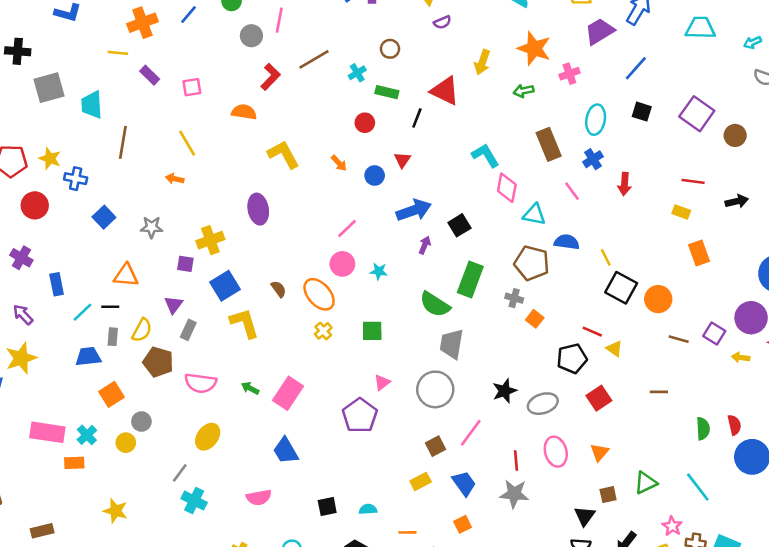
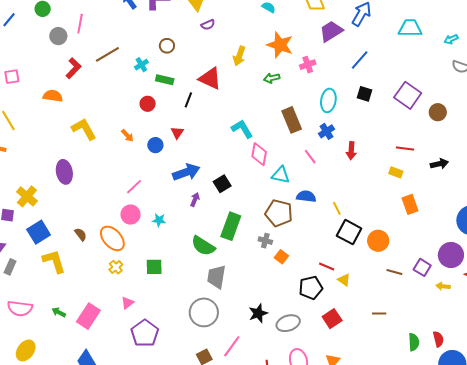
yellow cross: (210, 240) -> (27, 196), turned -30
pink triangle: (382, 382) -> (127, 303), moved

